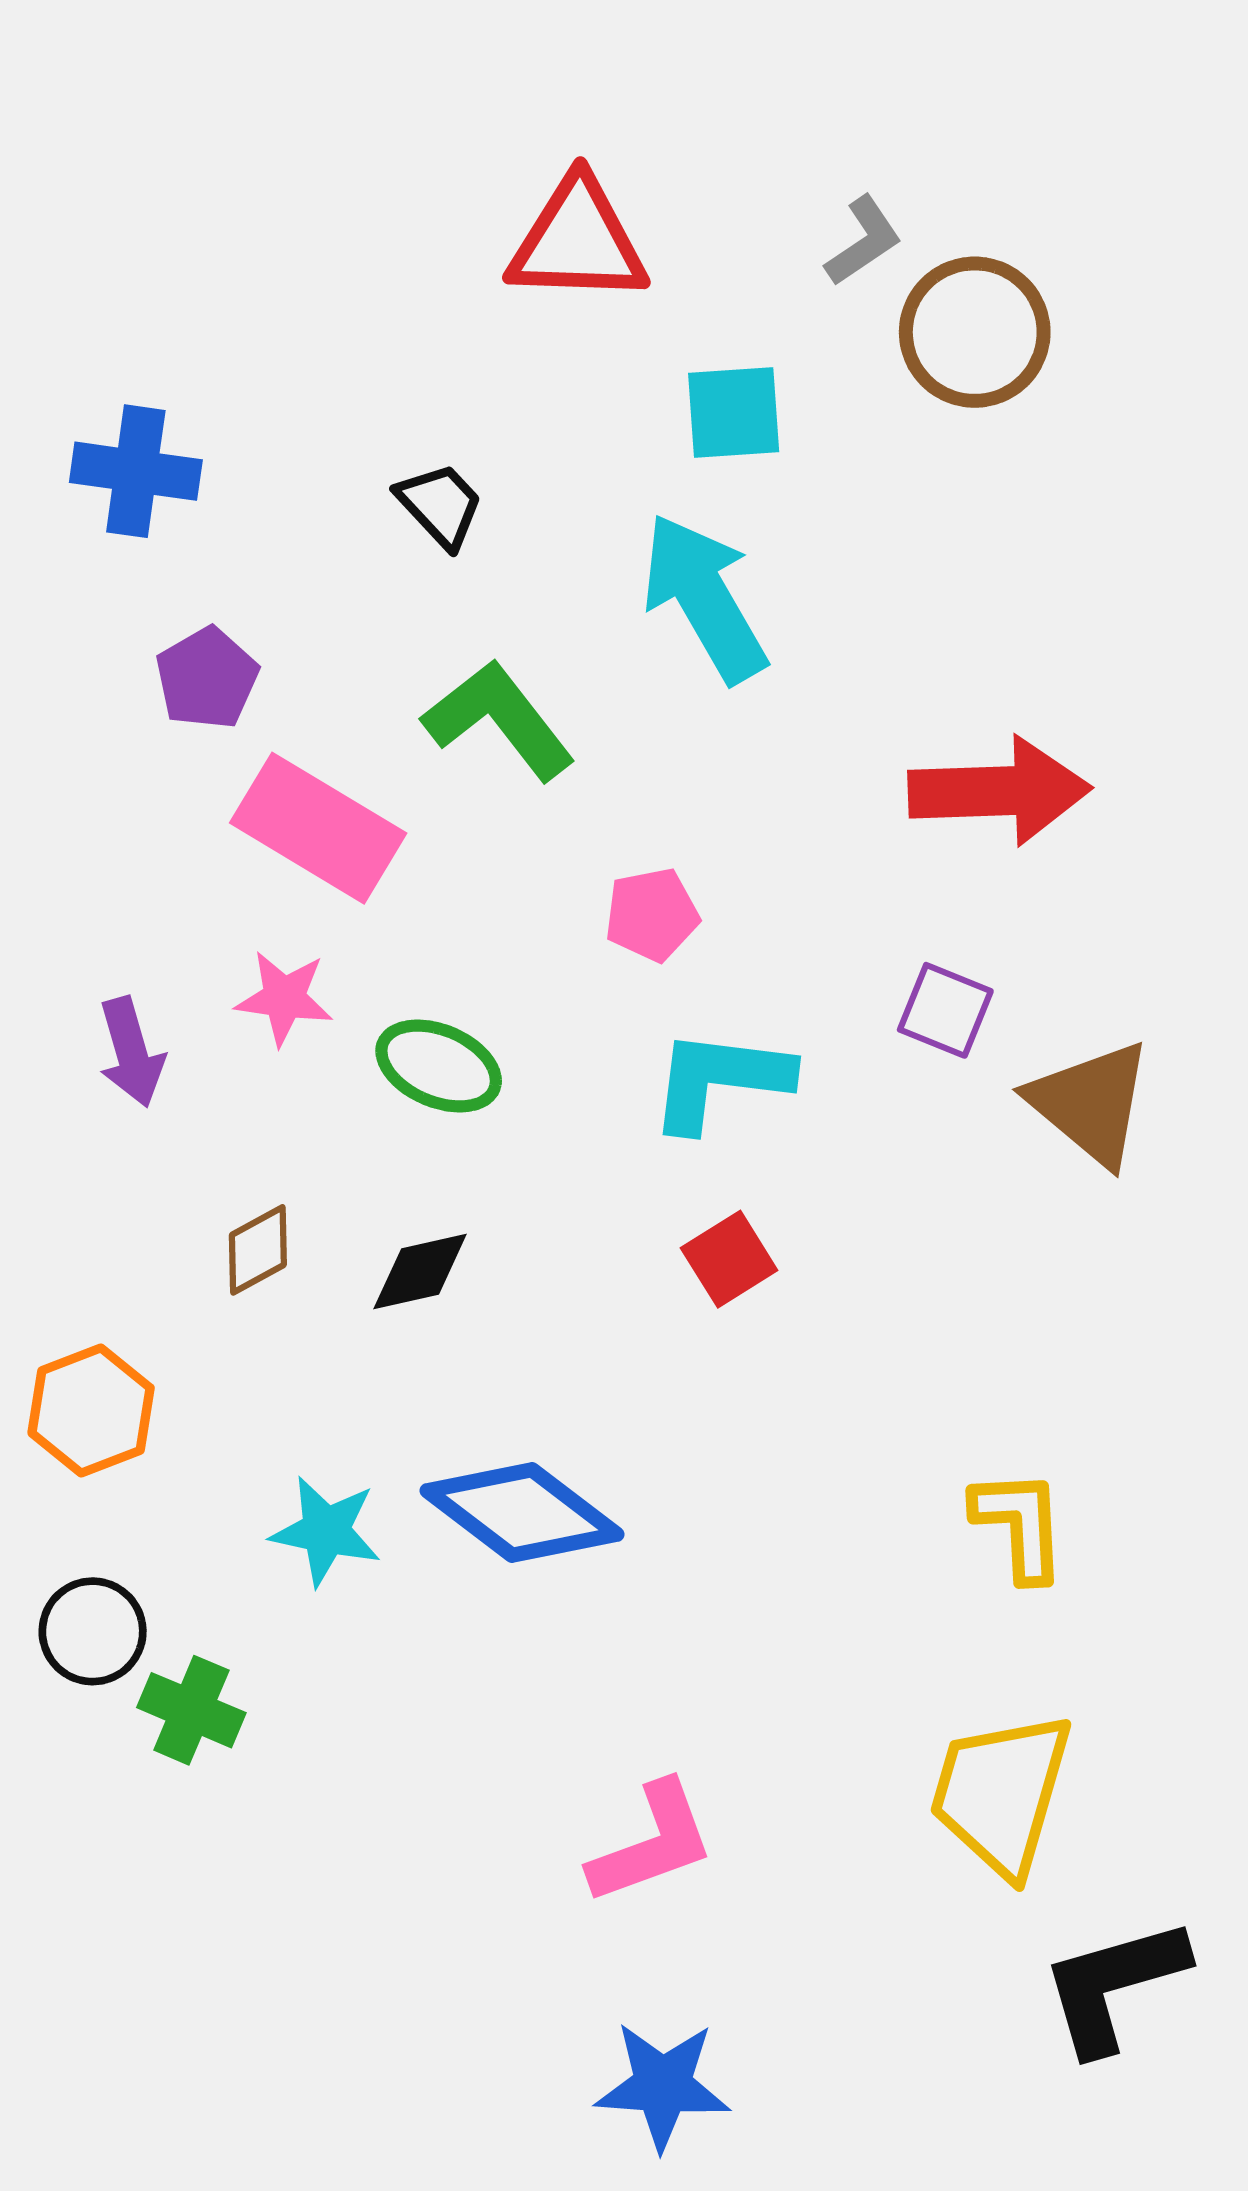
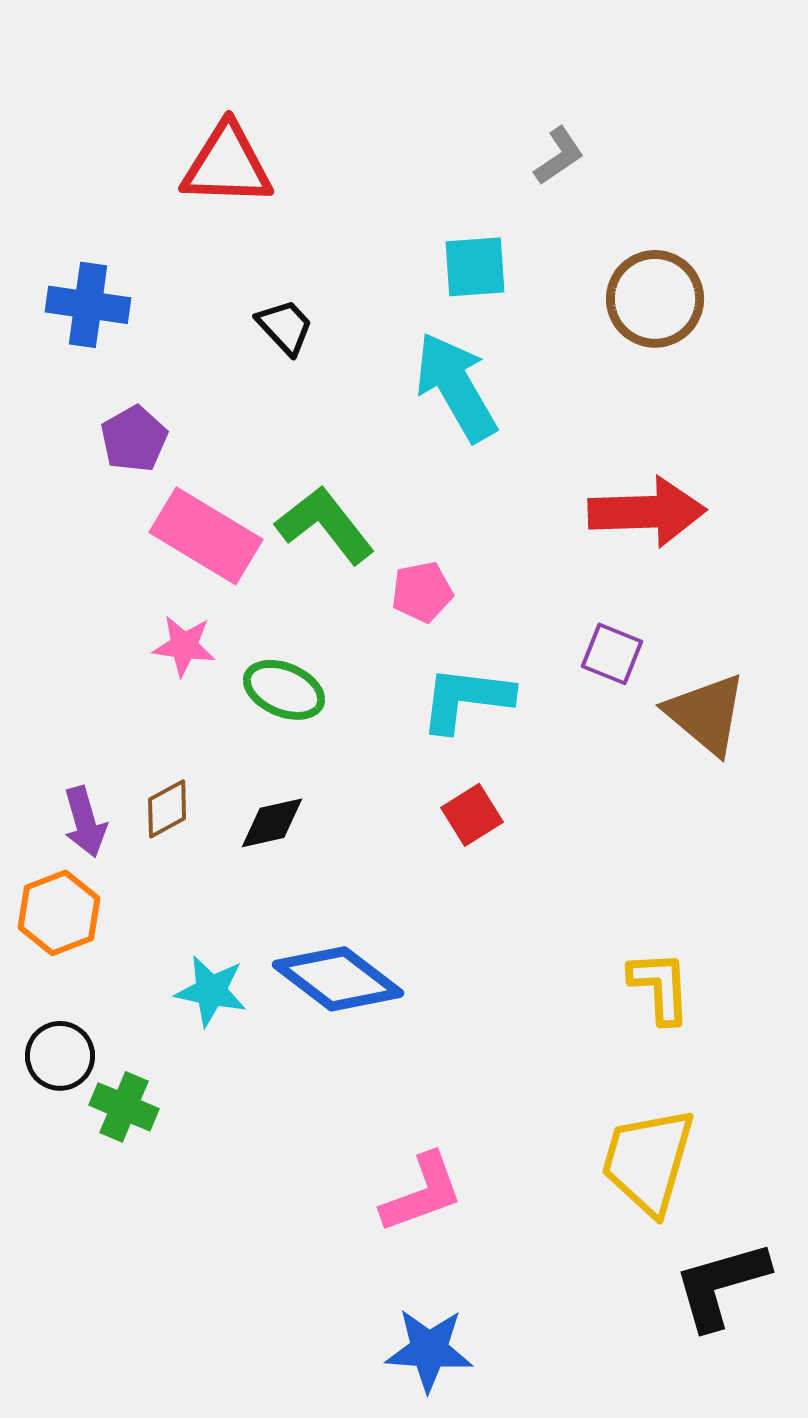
red triangle: (578, 241) -> (227, 165), moved
brown circle: (975, 332) -> (655, 299), moved
green L-shape: (499, 720) -> (325, 525), moved
purple arrow: (131, 1052) -> (85, 822), moved

